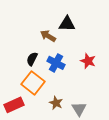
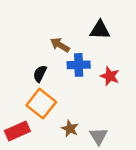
black triangle: (67, 24) -> (100, 30), moved
blue cross: (56, 63) -> (79, 65), moved, turned -30

